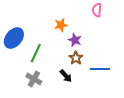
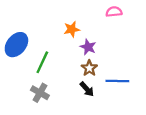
pink semicircle: (97, 10) -> (114, 12), turned 80
black arrow: (66, 76) -> (87, 89), moved

